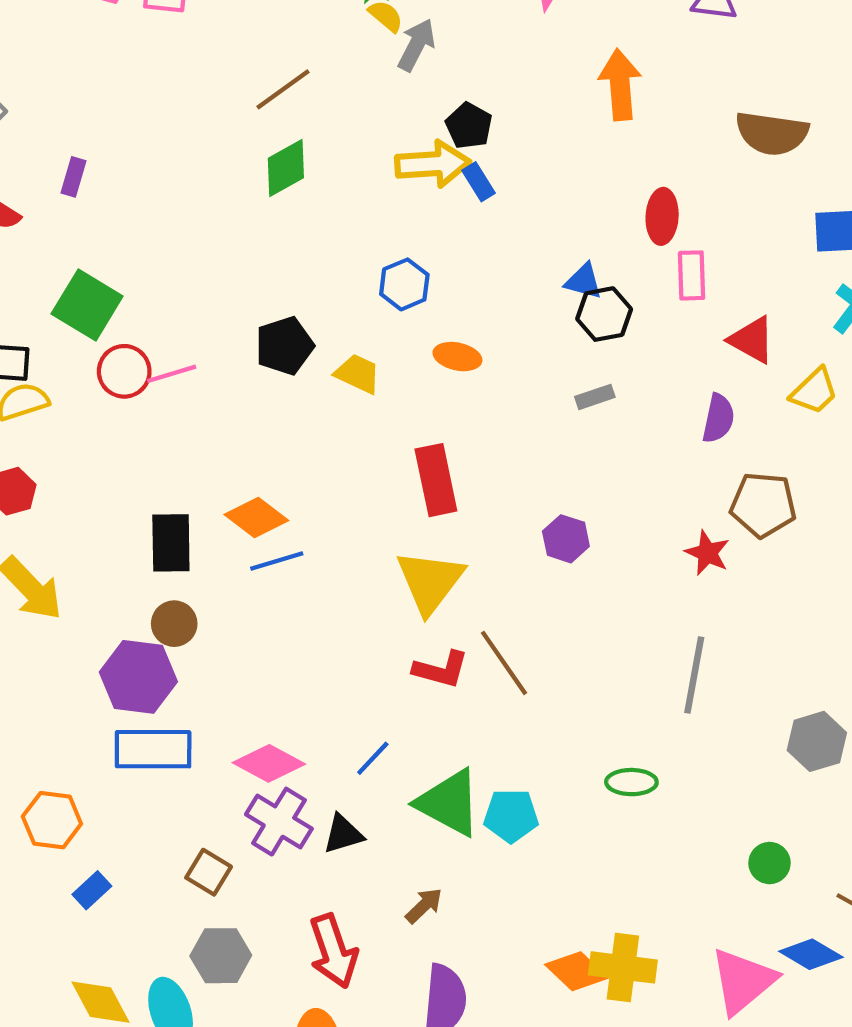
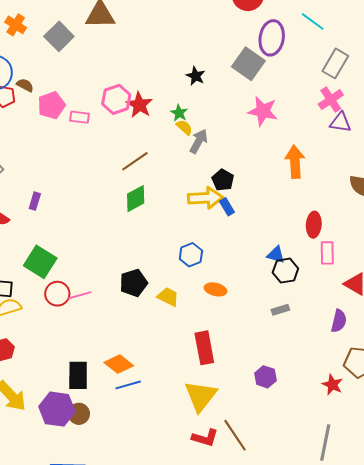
purple hexagon: (138, 677) -> (57, 409), moved

